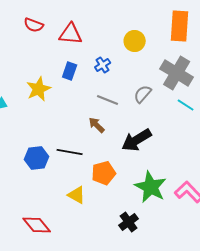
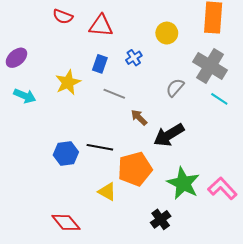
gray line: (108, 100) -> (114, 94), moved
brown arrow: (97, 125) -> (139, 117), moved
orange pentagon: (104, 173) -> (135, 169), size x1.4

